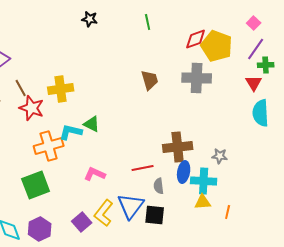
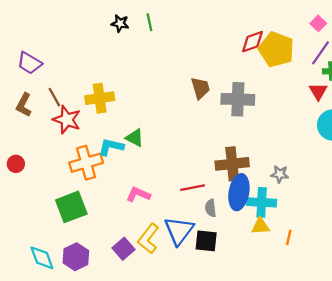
black star: (90, 19) -> (120, 23), moved
green line: (148, 22) -> (149, 22), moved
gray cross: (197, 78) -> (238, 99), moved
blue ellipse: (184, 172) -> (239, 192), size x1.4

